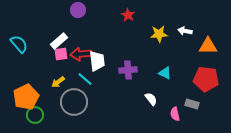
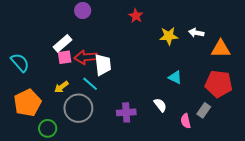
cyan semicircle: (19, 44) -> (20, 63), moved
purple cross: (128, 70) -> (126, 112), moved
gray rectangle: (192, 104) -> (204, 110), turned -72
green circle: (35, 115) -> (48, 128), moved

